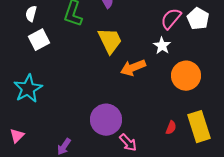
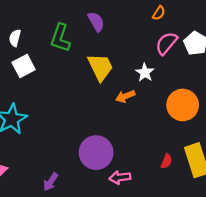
white star: (162, 46) -> (145, 72), moved
orange arrow: (133, 68) -> (125, 96), size x0.7
pink arrow: (128, 143) -> (120, 177), turned 126

